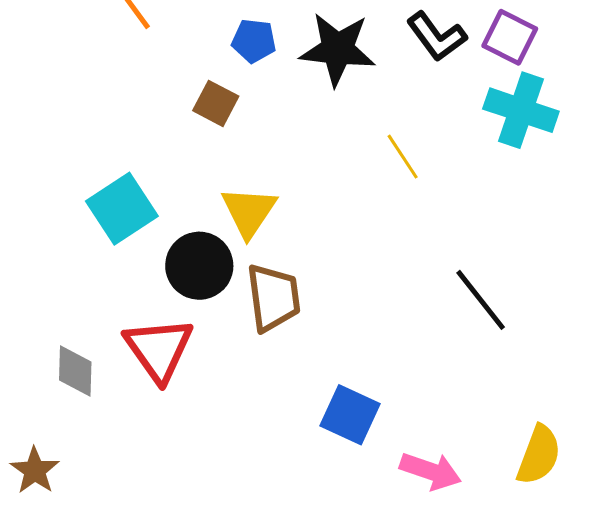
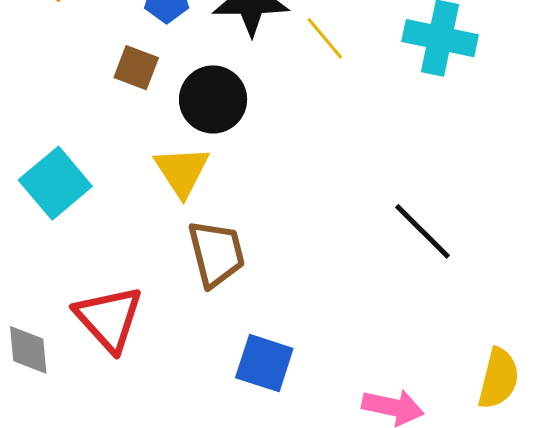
yellow line: (403, 157) -> (325, 38), moved
black circle: (199, 266) -> (213, 99), moved
blue square: (350, 415) -> (264, 363), moved

